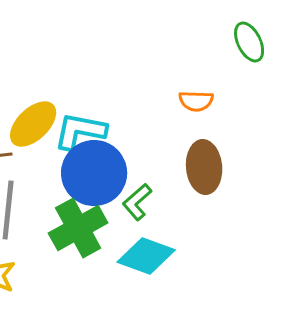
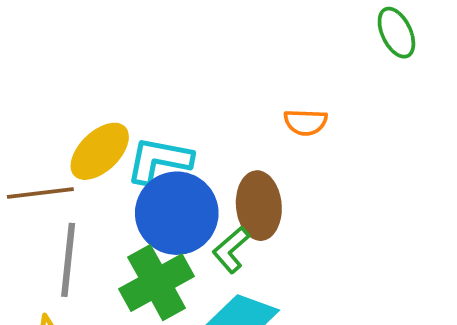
green ellipse: (249, 42) -> (396, 33), moved
brown ellipse: (204, 167) -> (259, 206), moved

